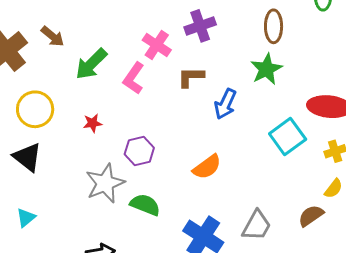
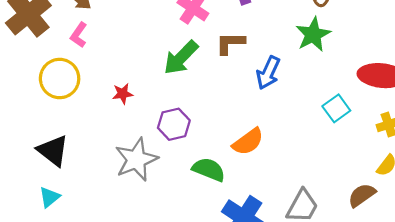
green arrow: (91, 64) -> (181, 58), moved
pink L-shape: (134, 78) -> (79, 35), moved, size x0.7
cyan square: (288, 136) -> (336, 108), size x0.7
black triangle: (27, 157) -> (53, 151), moved
green semicircle: (145, 205) -> (209, 169), moved

